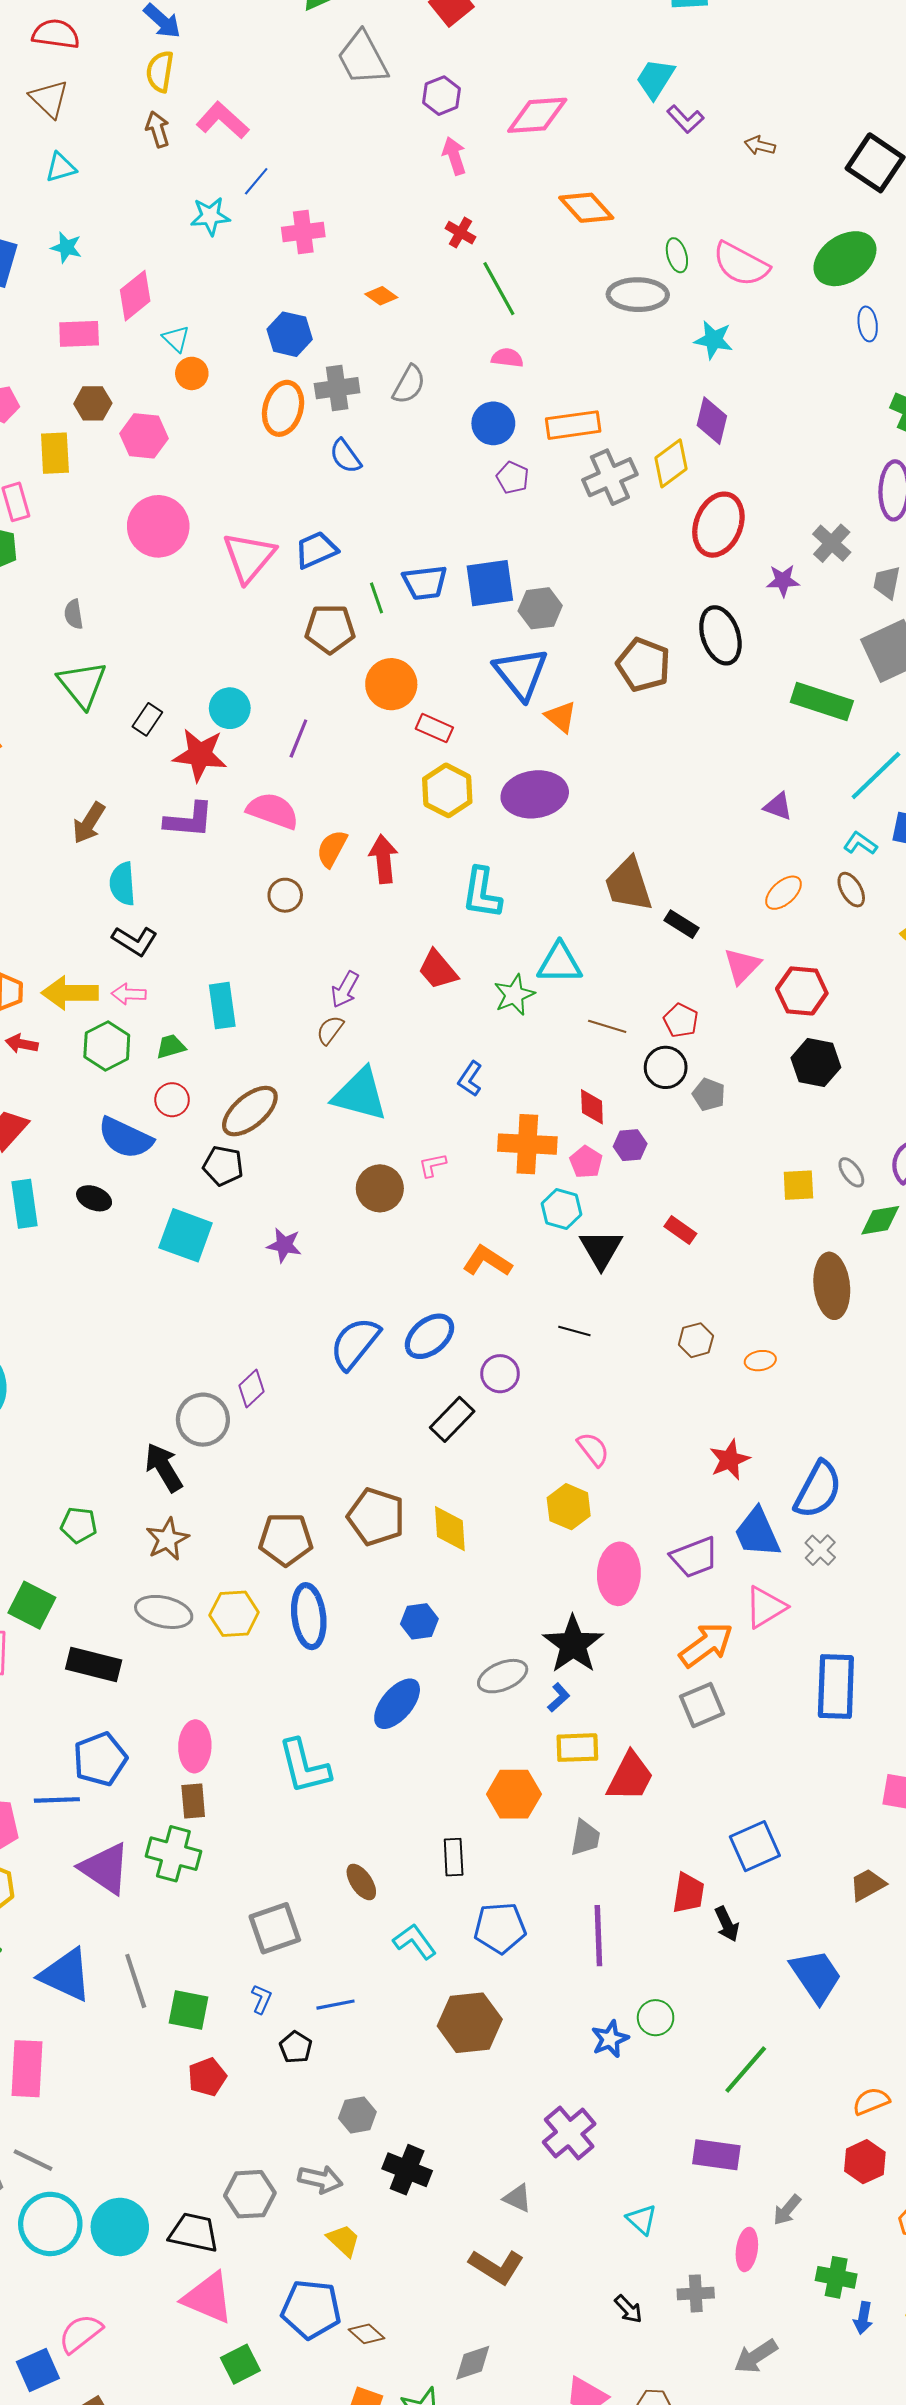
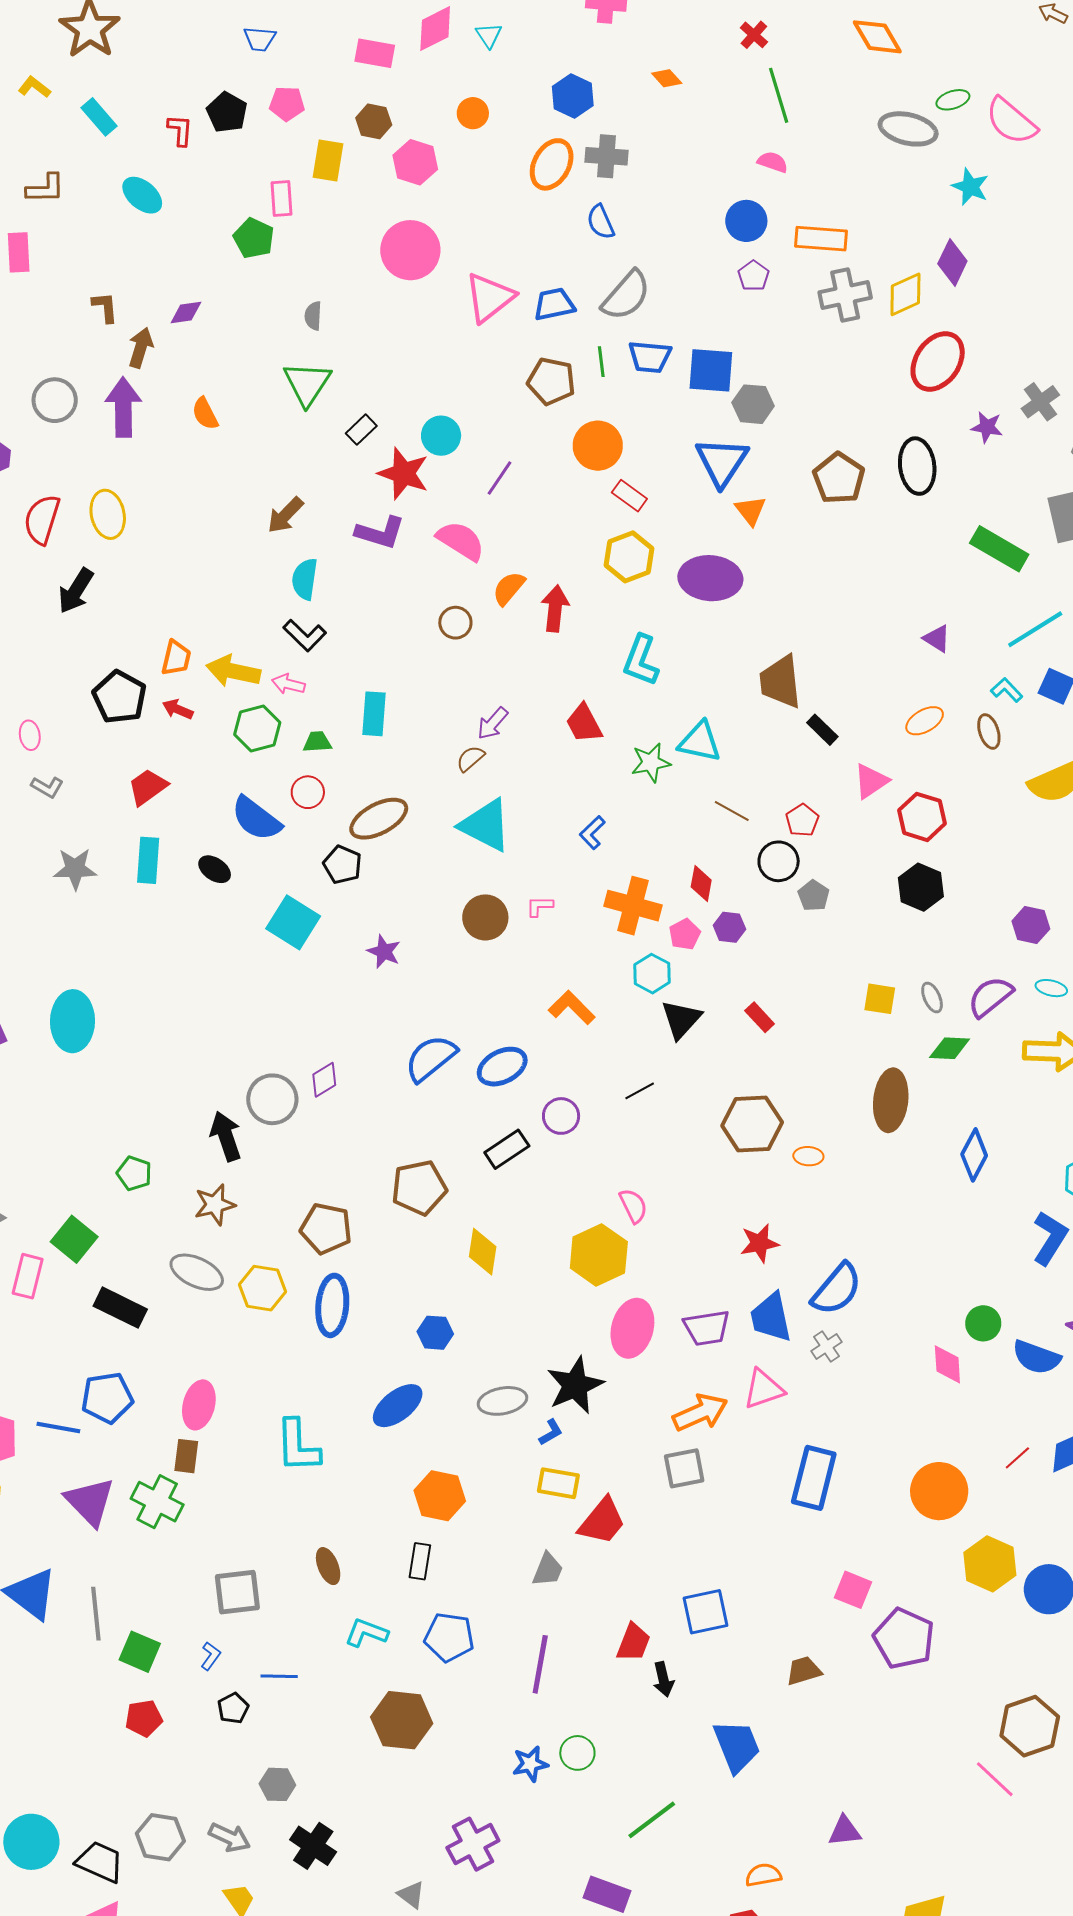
green ellipse: (677, 255) -> (953, 100), turned 76
cyan triangle: (176, 339) -> (489, 35), moved
gray semicircle: (409, 385) -> (626, 296), moved, size x1.4
black line: (574, 1331) -> (640, 1091), turned -56
brown hexagon: (696, 1340) -> (752, 1124), size x1.8
yellow hexagon: (569, 1507) -> (599, 1255), size x1.4
brown pentagon: (376, 1517) -> (419, 1188), moved, turned 30
orange hexagon: (514, 1794) -> (440, 1496), moved
cyan L-shape: (415, 1941) -> (366, 1633), turned -45

